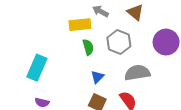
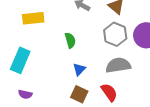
yellow rectangle: (80, 25) -> (33, 18), moved
gray hexagon: (119, 42) -> (115, 34), moved

